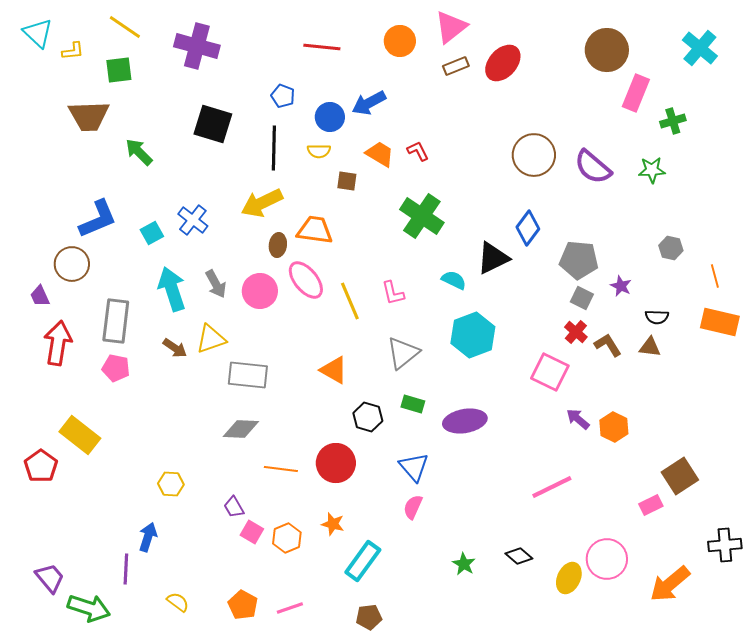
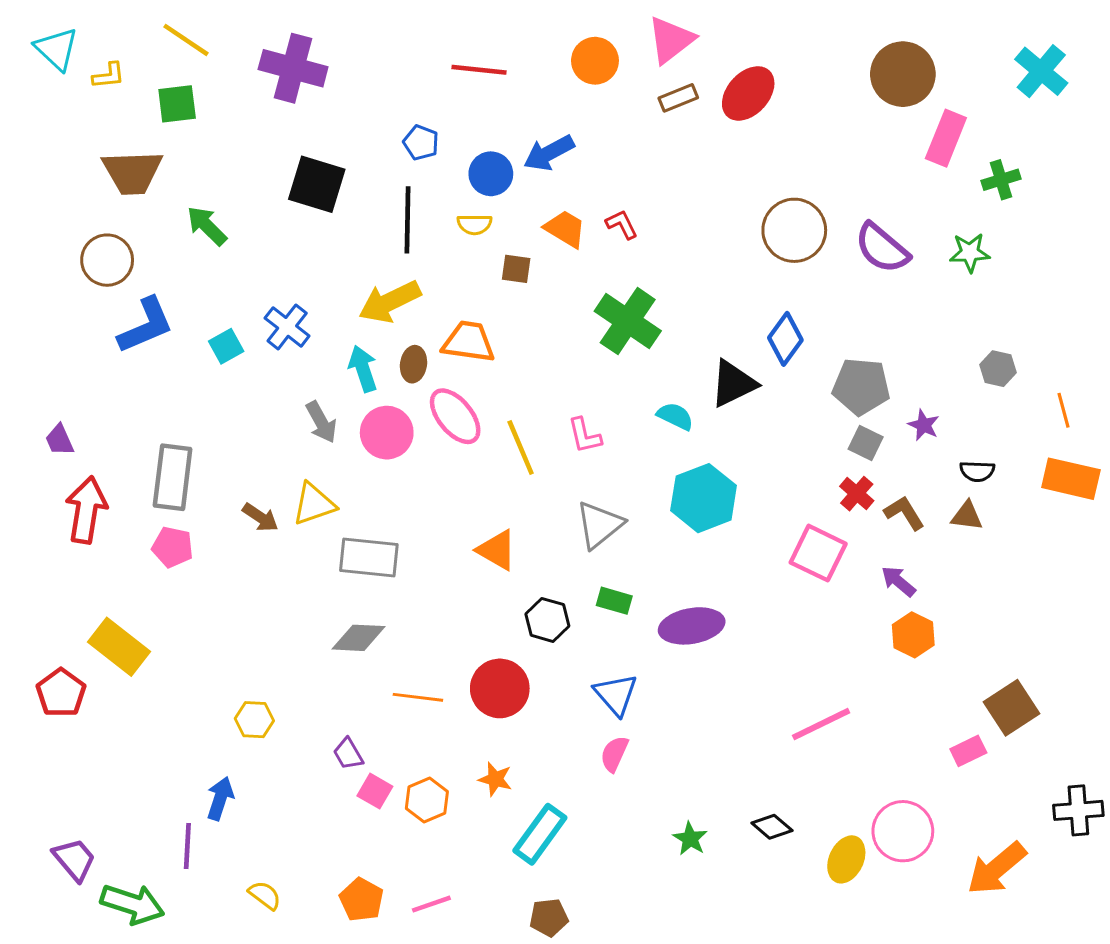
brown circle: (72, 264) -> (107, 260), moved
cyan arrow: (172, 289) -> (363, 369), moved, size x0.7
purple arrow: (578, 419) -> (898, 581), moved

